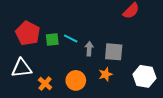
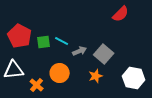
gray arrow: (89, 49) -> (80, 51), turned 64
gray square: (114, 52) -> (104, 54), turned 36
orange circle: (76, 80) -> (60, 73), moved

